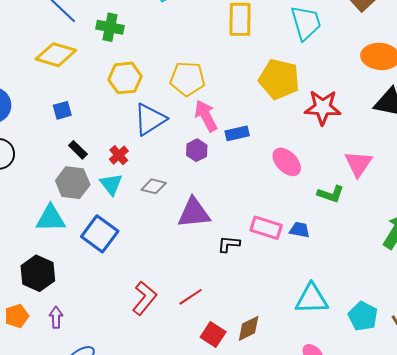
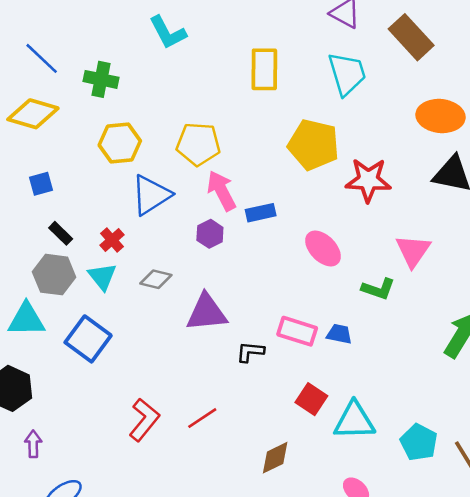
red square: (213, 334) -> (311, 399), moved

